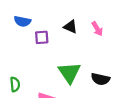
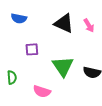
black triangle: (70, 27) -> (64, 23), size x1.5
purple square: (42, 37) -> (32, 49), moved

